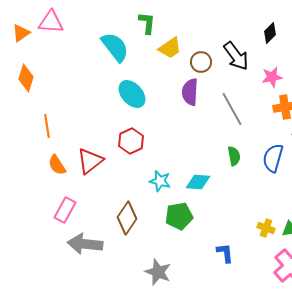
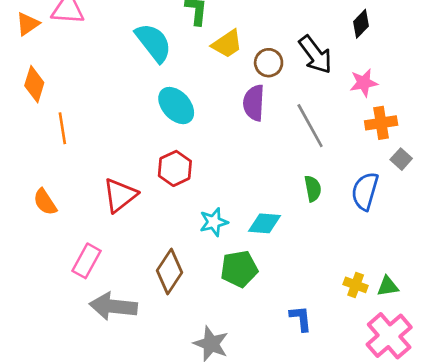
orange line: (47, 126) -> (62, 128), moved
orange semicircle: (57, 165) -> (45, 202), moved
cyan star: (160, 181) -> (214, 222), turned -30

